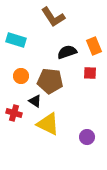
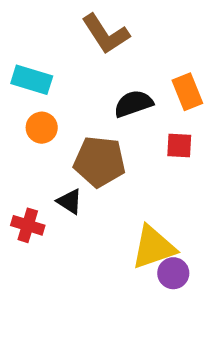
orange circle: (21, 76) -> (42, 128), moved
yellow triangle: (48, 124) -> (153, 247), moved, turned -45

